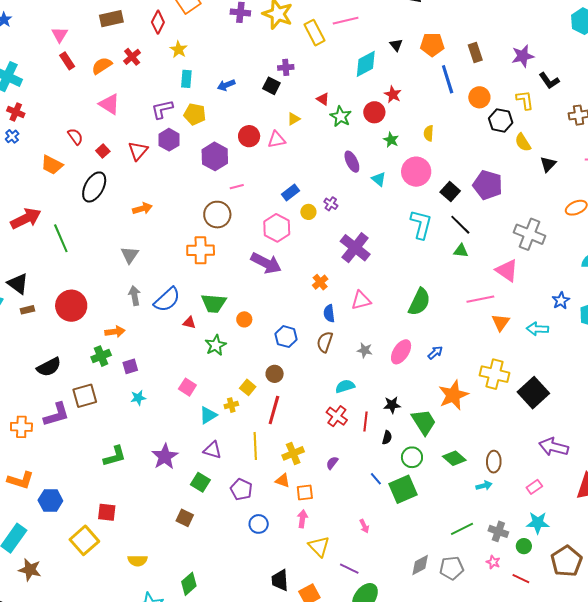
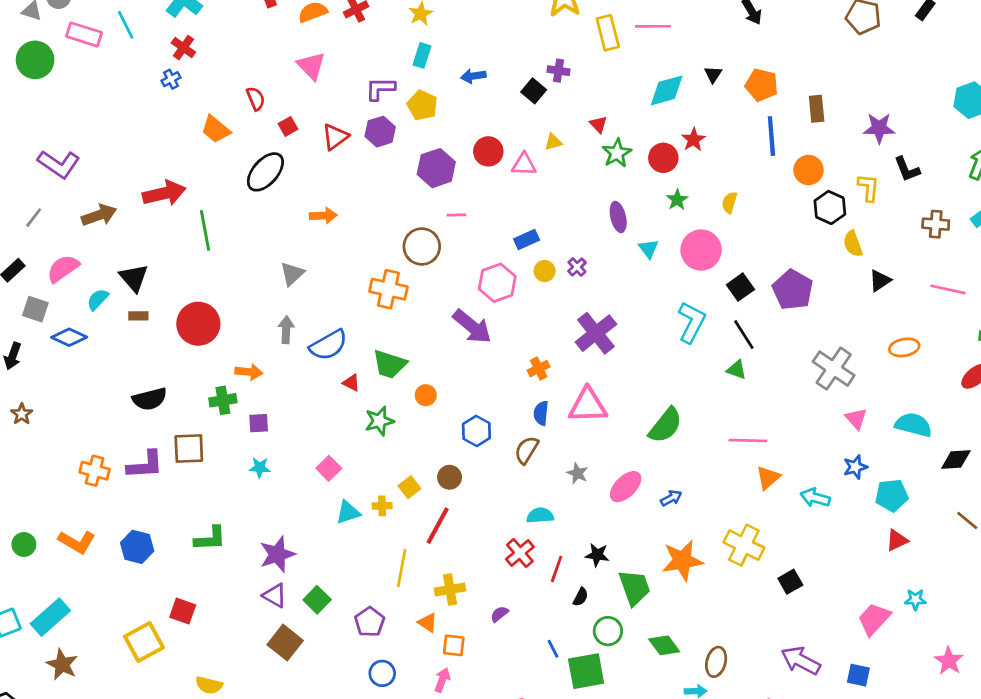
pink triangle: (507, 271) -> (856, 419), moved, size x0.7
pink triangle: (361, 300) -> (588, 405), size x1.4
black square: (533, 393) -> (790, 582), size x0.6
purple triangle: (212, 450) -> (275, 596), moved
blue hexagon: (50, 500) -> (137, 547), moved
brown square: (185, 518) -> (285, 643), size x1.4

